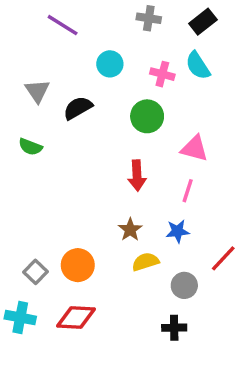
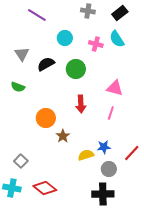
green circle: (147, 116) -> (76, 69), moved
brown star: (130, 230) -> (63, 136), moved
blue star: (178, 231) -> (104, 147), moved
orange circle: (78, 265) -> (46, 118), moved
red diamond: (76, 318) -> (45, 188), turned 35
black cross: (174, 328) -> (103, 194), size x1.5

